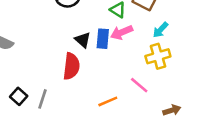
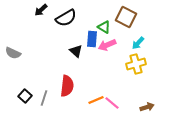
blue rectangle: (103, 39) -> (92, 39), moved
red semicircle: (71, 66) -> (67, 86), moved
pink line: (139, 85) -> (112, 103), moved

